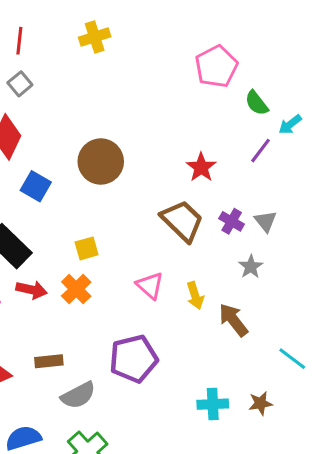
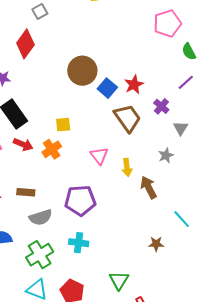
red star: (201, 167) -> (134, 85), moved
blue square: (36, 186) -> (107, 88), moved
purple cross: (232, 221) -> (161, 106), moved
cyan cross: (213, 404) -> (79, 243), moved

